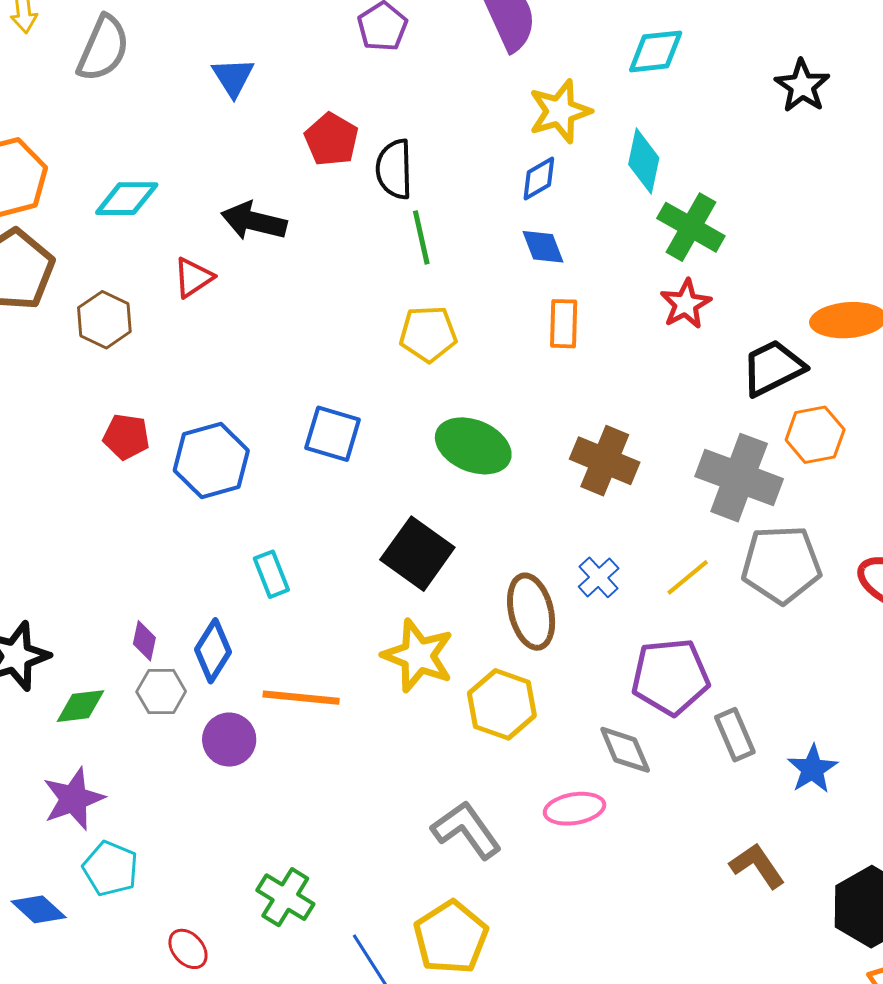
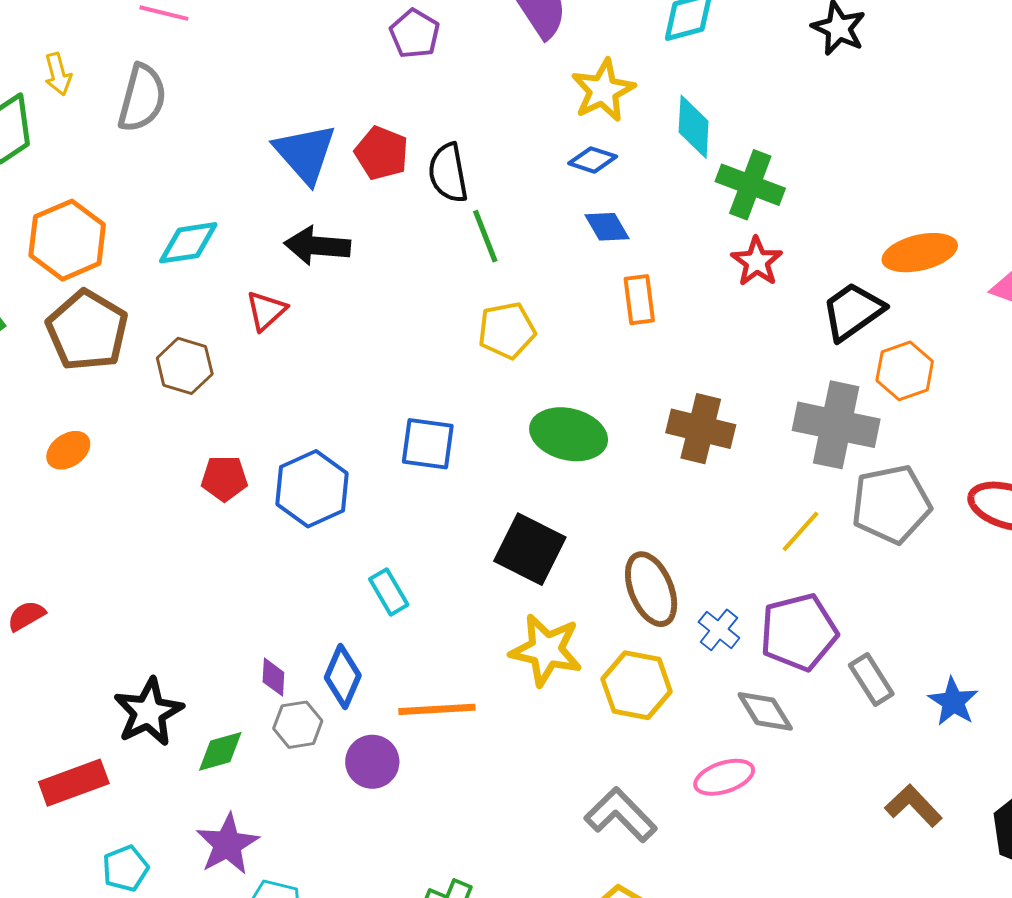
blue triangle: (233, 77) -> (305, 153), moved, size x1.5
blue diamond: (539, 179) -> (593, 160), turned 57
blue cross: (599, 577) -> (719, 630), moved

